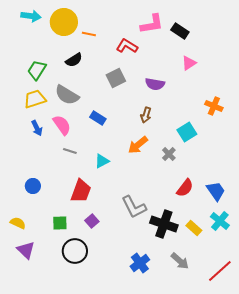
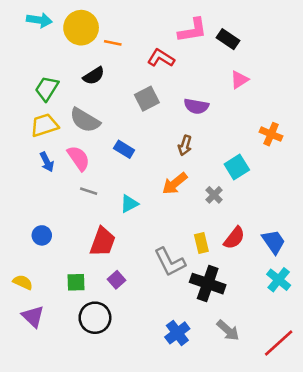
yellow rectangle: (194, 228) -> (201, 243), moved, turned 35

